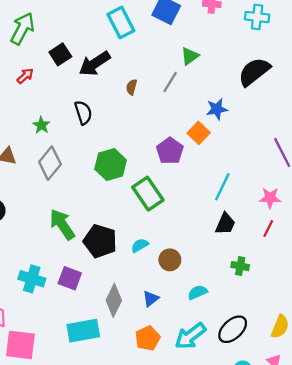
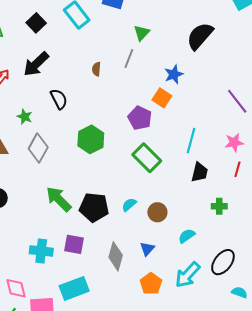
black square: (60, 54) -> (36, 23), moved
black arrow: (95, 64) -> (36, 64), moved
green rectangle: (148, 194) -> (147, 158), moved
cyan rectangle: (83, 331) -> (74, 288), moved

